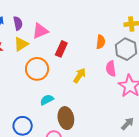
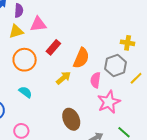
orange semicircle: (101, 42) -> (81, 58), moved, size x1.5
cyan semicircle: (47, 100) -> (25, 92), turned 48
brown ellipse: (66, 118) -> (71, 119), moved, turned -30

